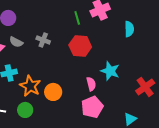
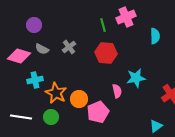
gray cross: (43, 40) -> (69, 47), turned 32
cyan star: (110, 71) -> (136, 78), turned -30
pink pentagon: (92, 107) -> (98, 112), moved

